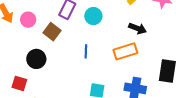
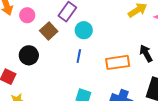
cyan circle: (93, 16) -> (84, 30), moved
black arrow: (138, 28) -> (146, 53), moved, turned -150

